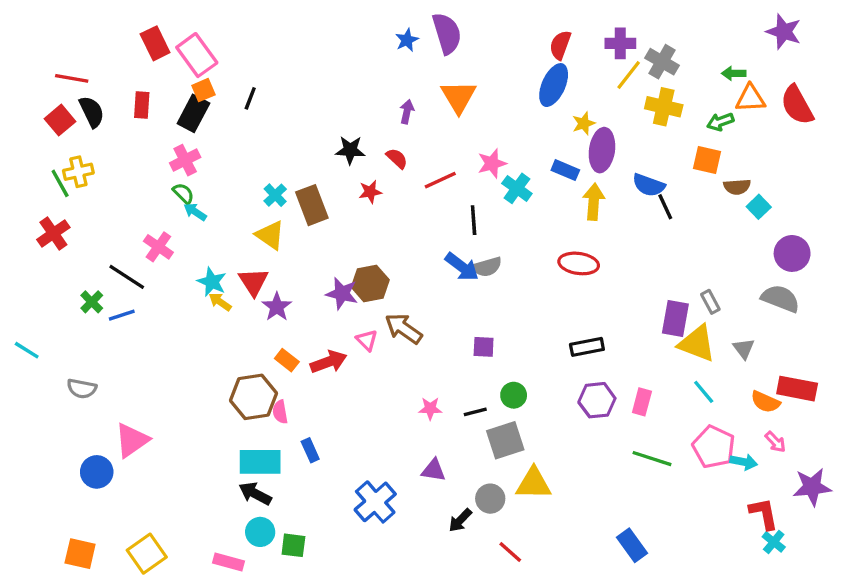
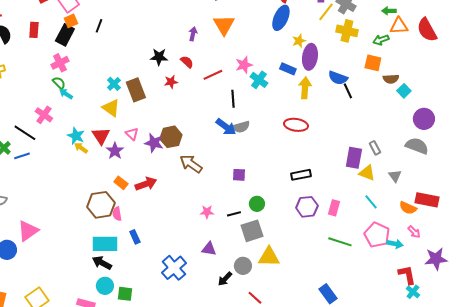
pink triangle: (367, 340) -> (132, 134), moved
yellow triangle: (697, 344) -> (367, 173), size x0.7

